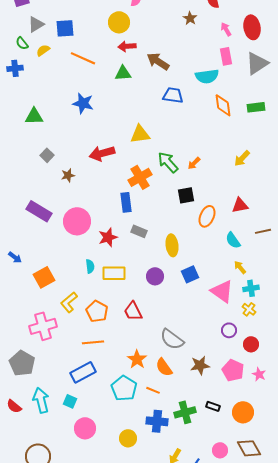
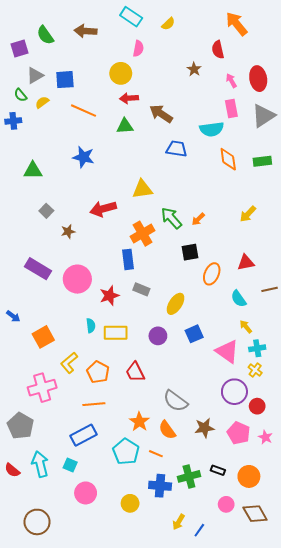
yellow ellipse: (172, 245) -> (176, 304), turned 40
purple circle: (229, 330) -> (234, 392), size x1.6
pink circle: (220, 450) -> (226, 504), moved

